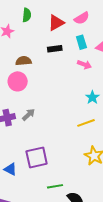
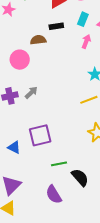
cyan rectangle: (81, 42) -> (83, 19), turned 40
brown semicircle: (23, 61) -> (38, 40), moved
pink arrow: (84, 65) -> (86, 41), turned -88

